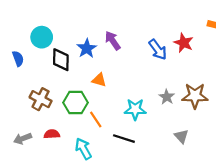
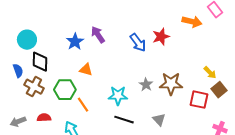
cyan circle: (42, 37) -> (27, 40), moved
red star: (184, 43) -> (161, 37), turned 30
blue semicircle: (18, 59) -> (18, 71), moved
black diamond: (61, 60) -> (40, 62), moved
black line: (124, 139) -> (124, 120), moved

